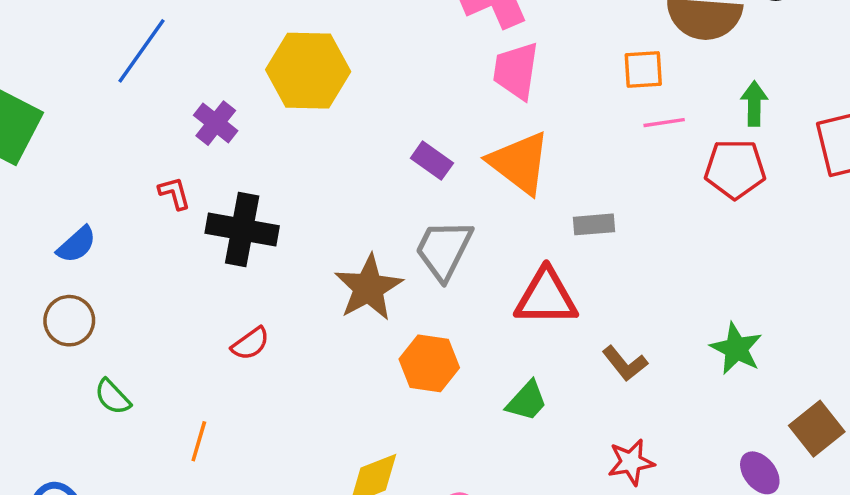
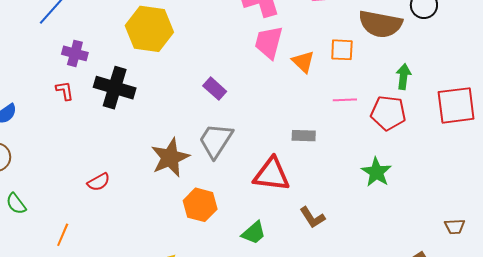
purple cross: (216, 123) -> (75, 53), moved, turned -30
pink line: (664, 123) -> (345, 100), moved
orange triangle: (519, 163) -> (303, 62), moved, size x0.6
black cross: (242, 230) -> (115, 88), moved
green star: (736, 349) -> (376, 172), moved

